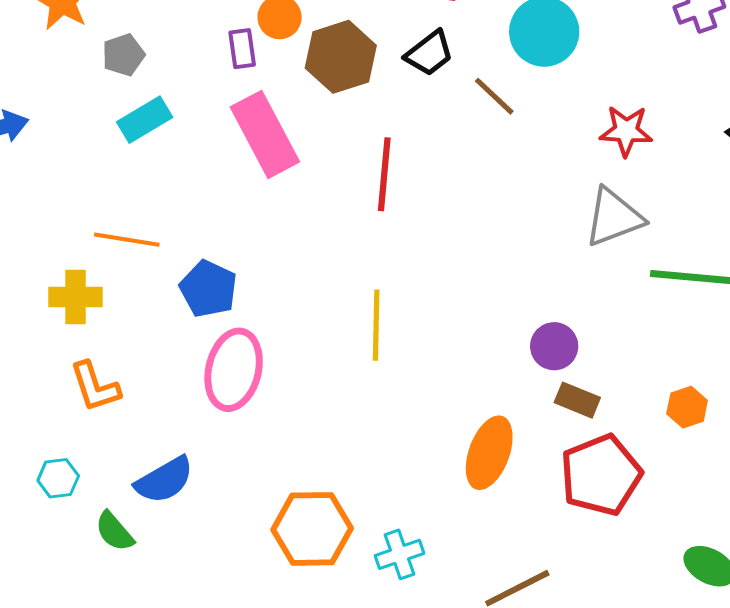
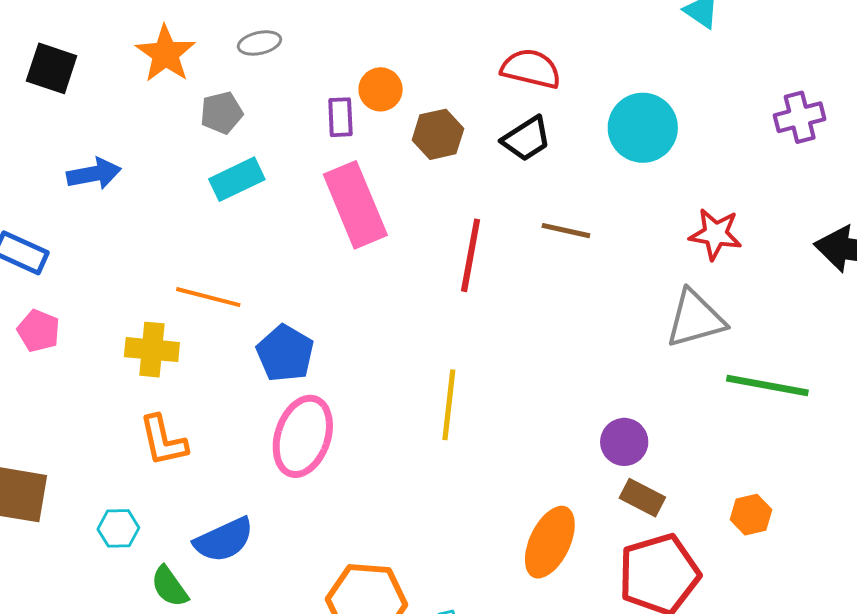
brown hexagon: (341, 57) -> (438, 134), size x0.7
brown line: (494, 96) -> (566, 231), moved, turned -36

